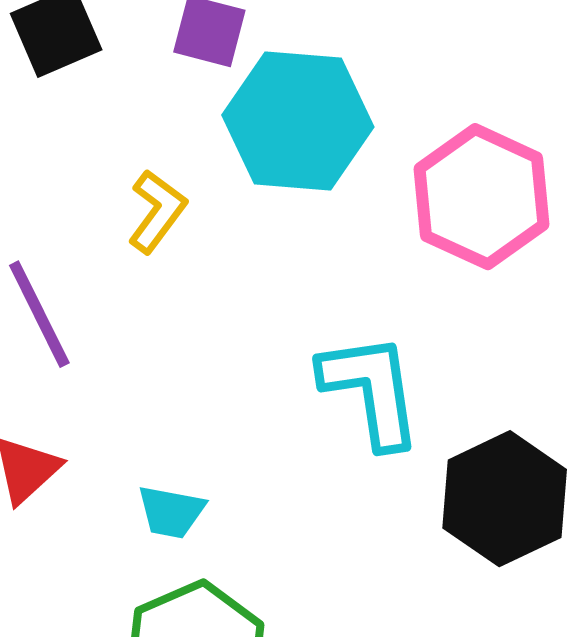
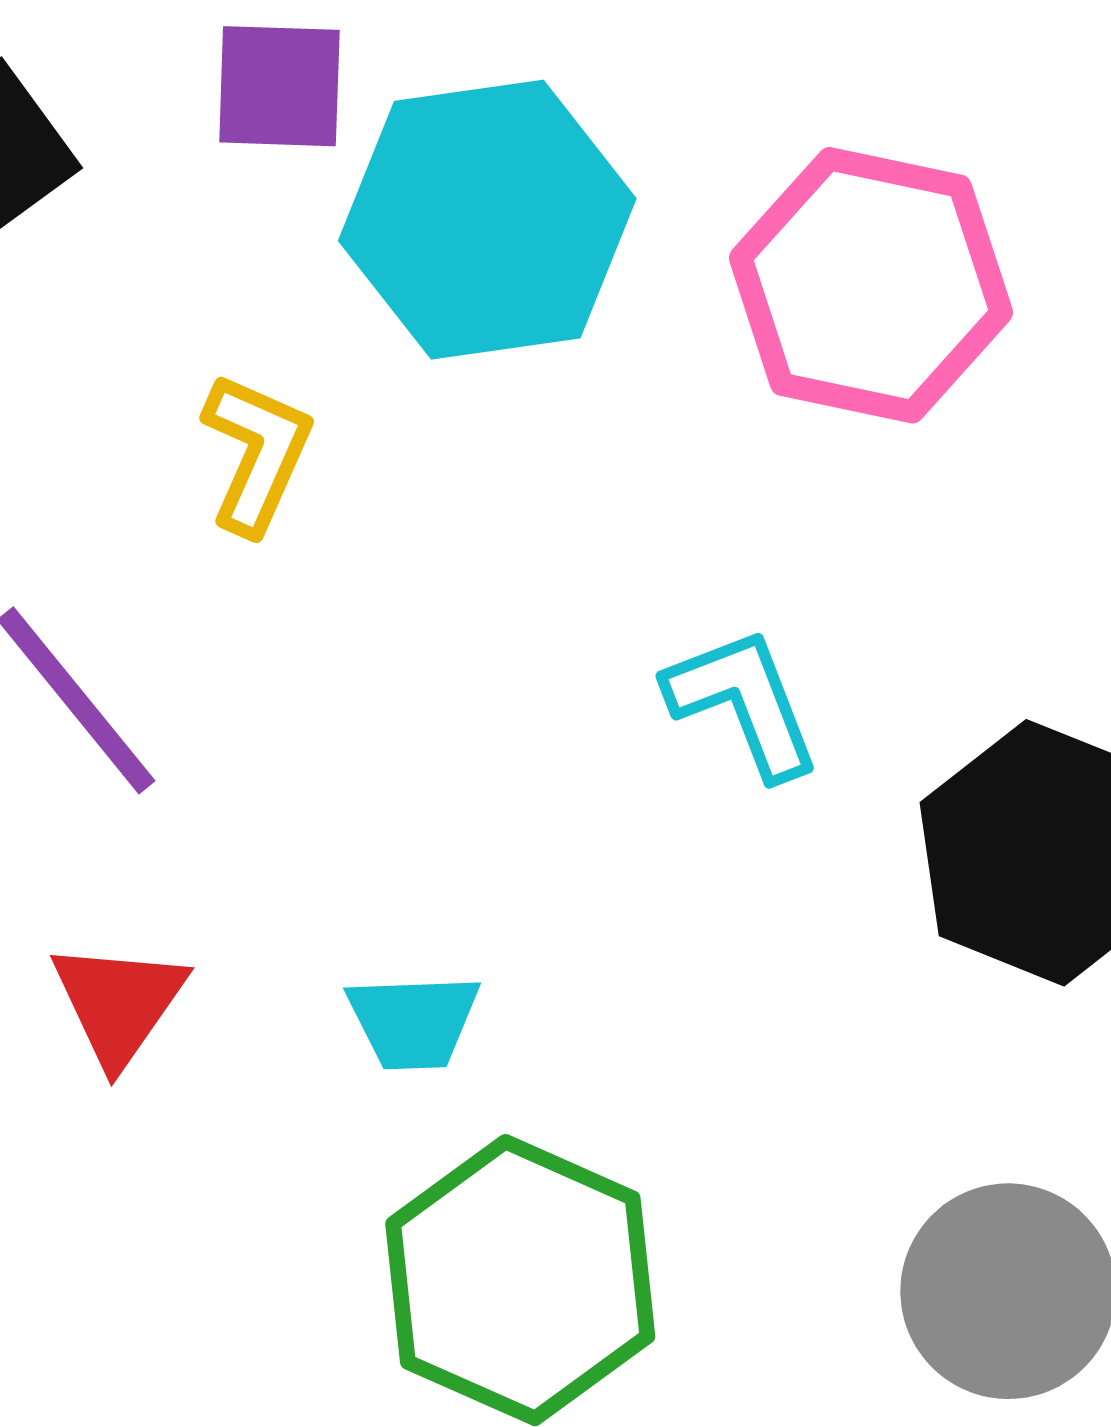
cyan L-shape: (371, 390) -> (743, 703), size x0.7

